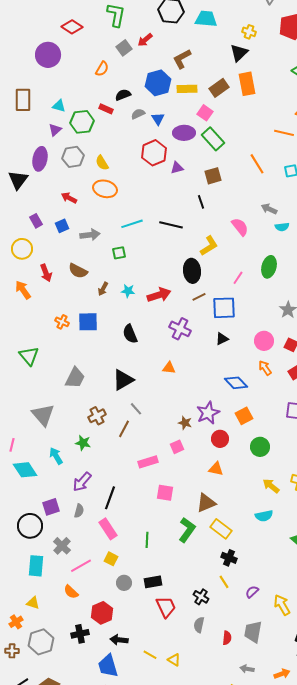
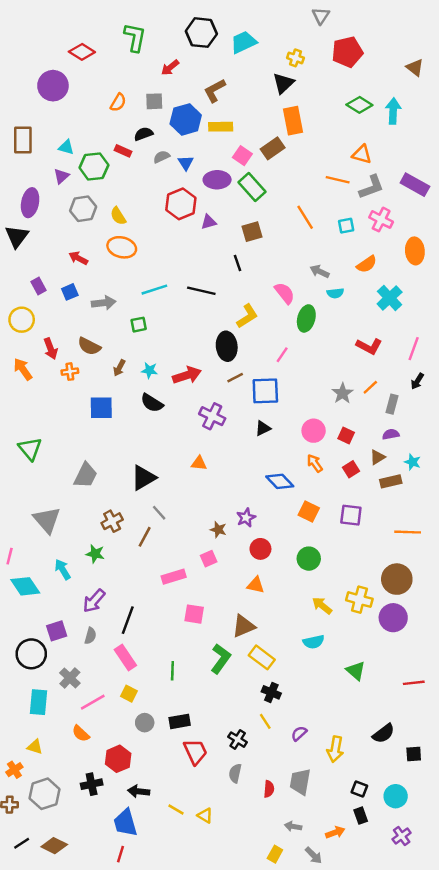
cyan trapezoid: (206, 19) -> (244, 42), turned -30
gray square: (124, 48) -> (154, 101), moved, turned 35
brown rectangle: (219, 88) -> (273, 148), moved
purple ellipse: (40, 159) -> (30, 203), moved
green ellipse: (269, 267) -> (306, 318), moved
orange cross: (62, 322) -> (70, 372), moved, turned -32
black semicircle: (130, 334) -> (152, 403), moved, turned -36
purple star: (208, 413) -> (246, 518), size x0.7
orange square: (244, 416) -> (309, 512), moved, turned -36
yellow arrow: (282, 605) -> (335, 749), turned -140

